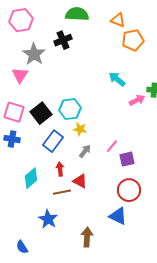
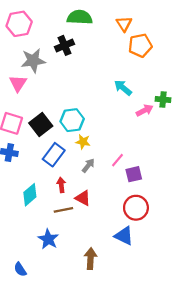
orange triangle: (118, 20) -> (124, 24), turned 35
gray star: (34, 54) -> (33, 61), turned 30

